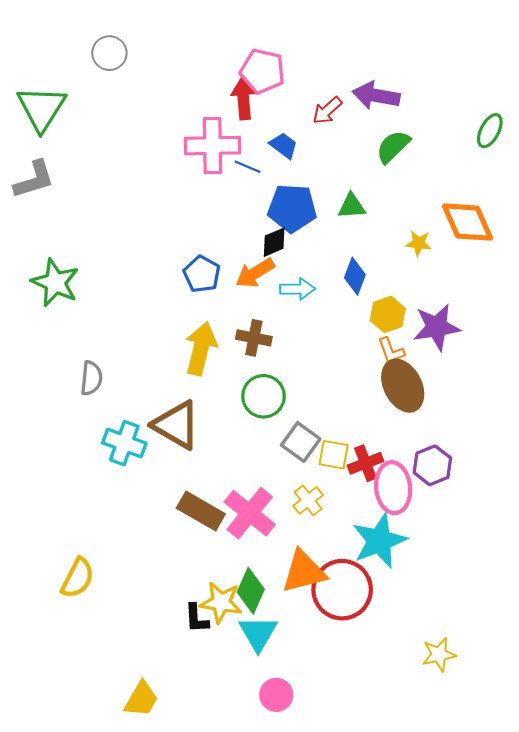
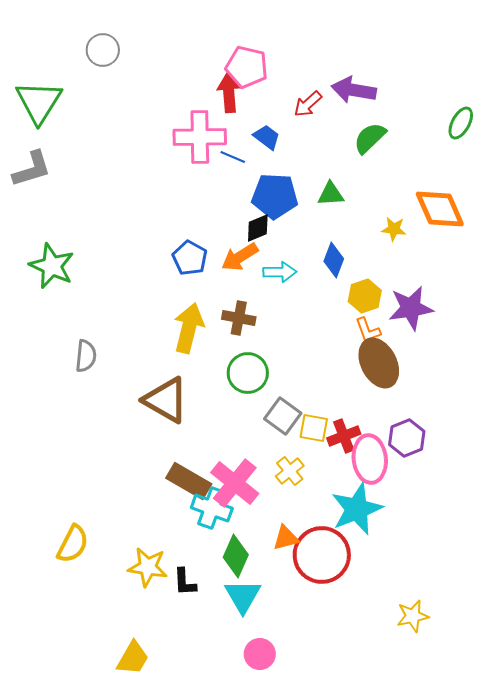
cyan cross: (124, 443) -> (212, 508), moved
orange triangle: (304, 572) -> (286, 538), size x0.6
yellow star: (221, 602) -> (148, 567), moved

